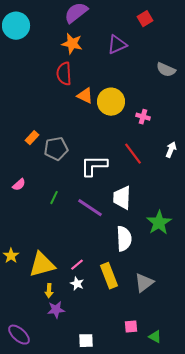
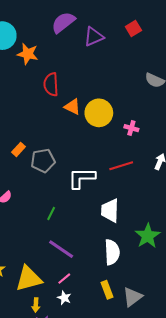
orange star: (72, 44) -> (28, 54), moved
purple triangle: (117, 45) -> (94, 37), moved
red line: (133, 154) -> (121, 166), turned -70
green line: (54, 198) -> (51, 214), moved
purple line: (90, 208) -> (61, 249), moved
yellow rectangle: (109, 276) -> (107, 290), moved, size x0.7

